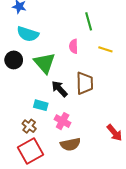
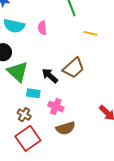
pink semicircle: (74, 46) -> (42, 28), moved
green triangle: (45, 63) -> (18, 72), moved
brown trapezoid: (85, 83) -> (74, 68), turned 55

